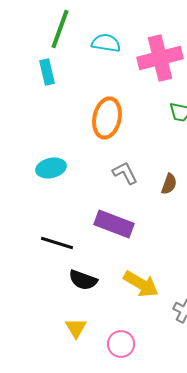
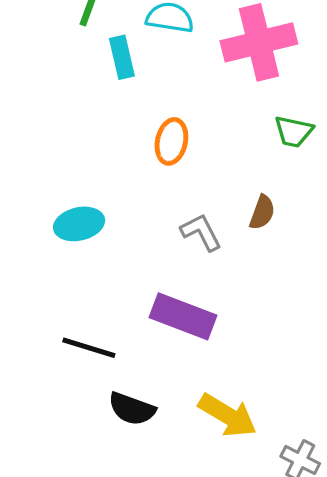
cyan rectangle: (47, 72) -> (122, 57), moved
orange ellipse: (107, 118) -> (171, 141), size x0.7
brown semicircle: (169, 184) -> (262, 212), moved

